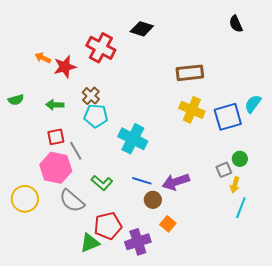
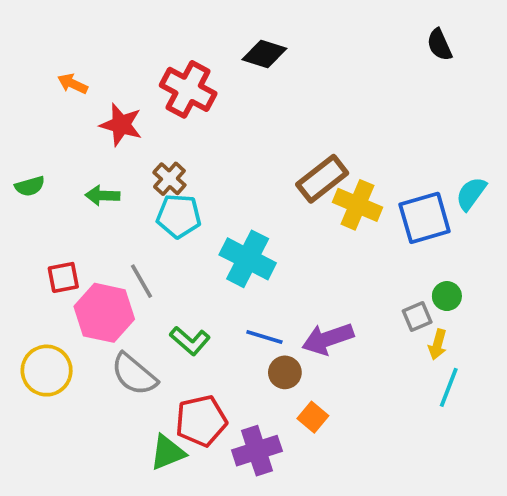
orange arrow: (43, 58) -> (73, 84), moved
red star: (65, 67) -> (121, 125), turned 30
brown rectangle: (190, 73) -> (322, 179), moved, turned -32
red square: (56, 137) -> (63, 277), moved

